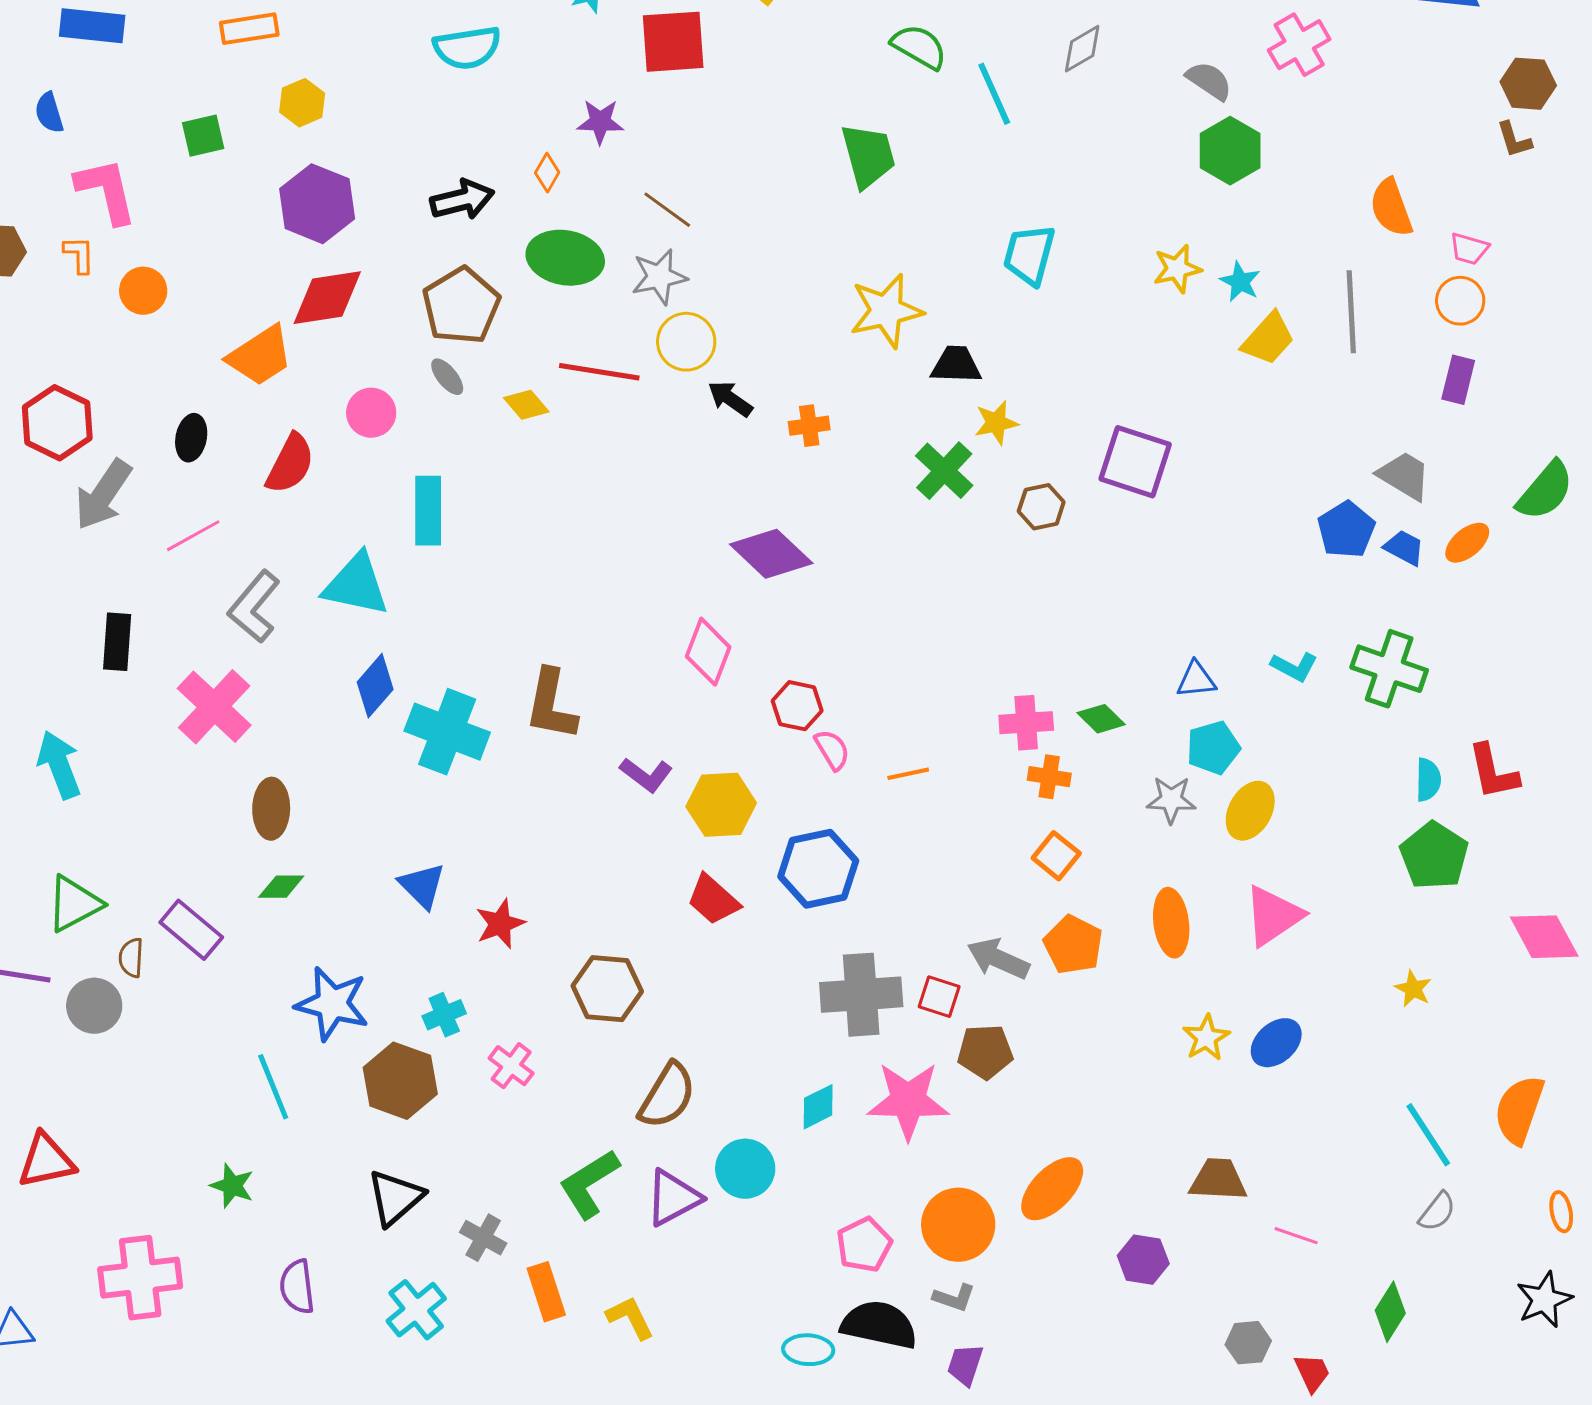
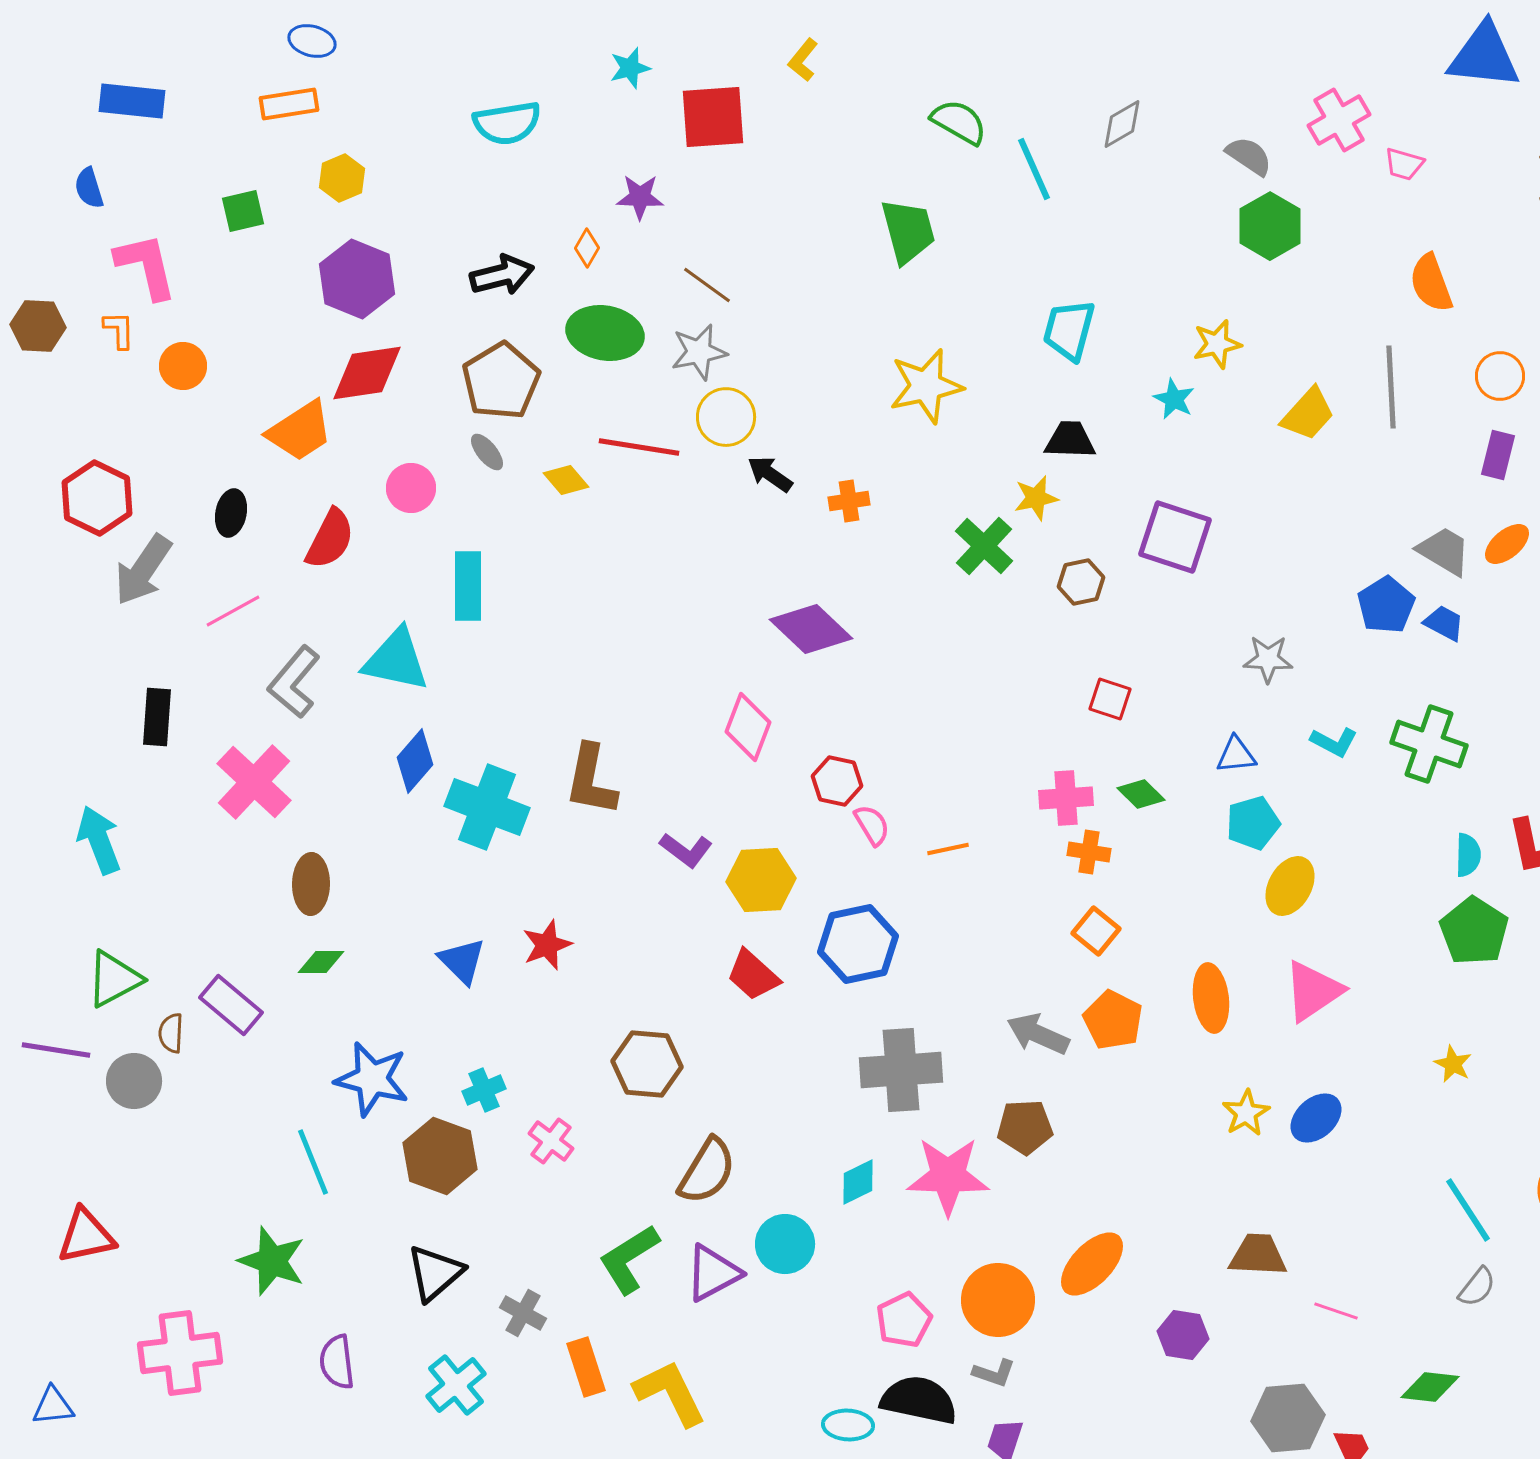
pink trapezoid: (1469, 249) -> (1404, 164), moved
cyan star: (1240, 282) -> (1174, 399), moved
black trapezoid: (956, 365) -> (1070, 440), moved
orange ellipse: (1467, 543) -> (1507, 544), moved
gray star: (1171, 800) -> (1268, 659), moved
red star: (500, 924) -> (547, 945), moved
red square: (939, 997) -> (1110, 699), moved
green star: (232, 1186) -> (272, 1261), size x1.5
green diamond: (1390, 1312) -> (1430, 1387), turned 64
yellow L-shape: (630, 1318) -> (670, 1393), size x1.5
gray hexagon: (1248, 1343) -> (1288, 1418), size x1.6

